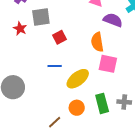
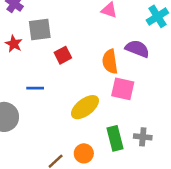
purple semicircle: (113, 20) -> (137, 49), moved
blue line: (55, 66) -> (35, 88), moved
orange circle: (77, 108) -> (84, 153), moved

